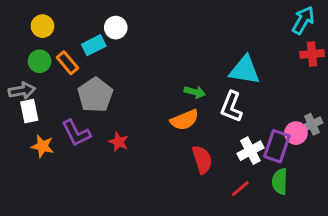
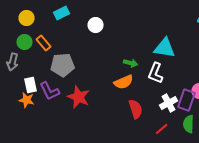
white circle: (116, 28) -> (96, 25), moved
cyan rectangle: (94, 45) -> (62, 13), moved
gray arrow: (22, 91) -> (13, 62), turned 114
gray pentagon: (95, 95) -> (63, 65), turned 30
white rectangle: (29, 111) -> (31, 85), moved
red star: (119, 142) -> (79, 97), size x1.6

